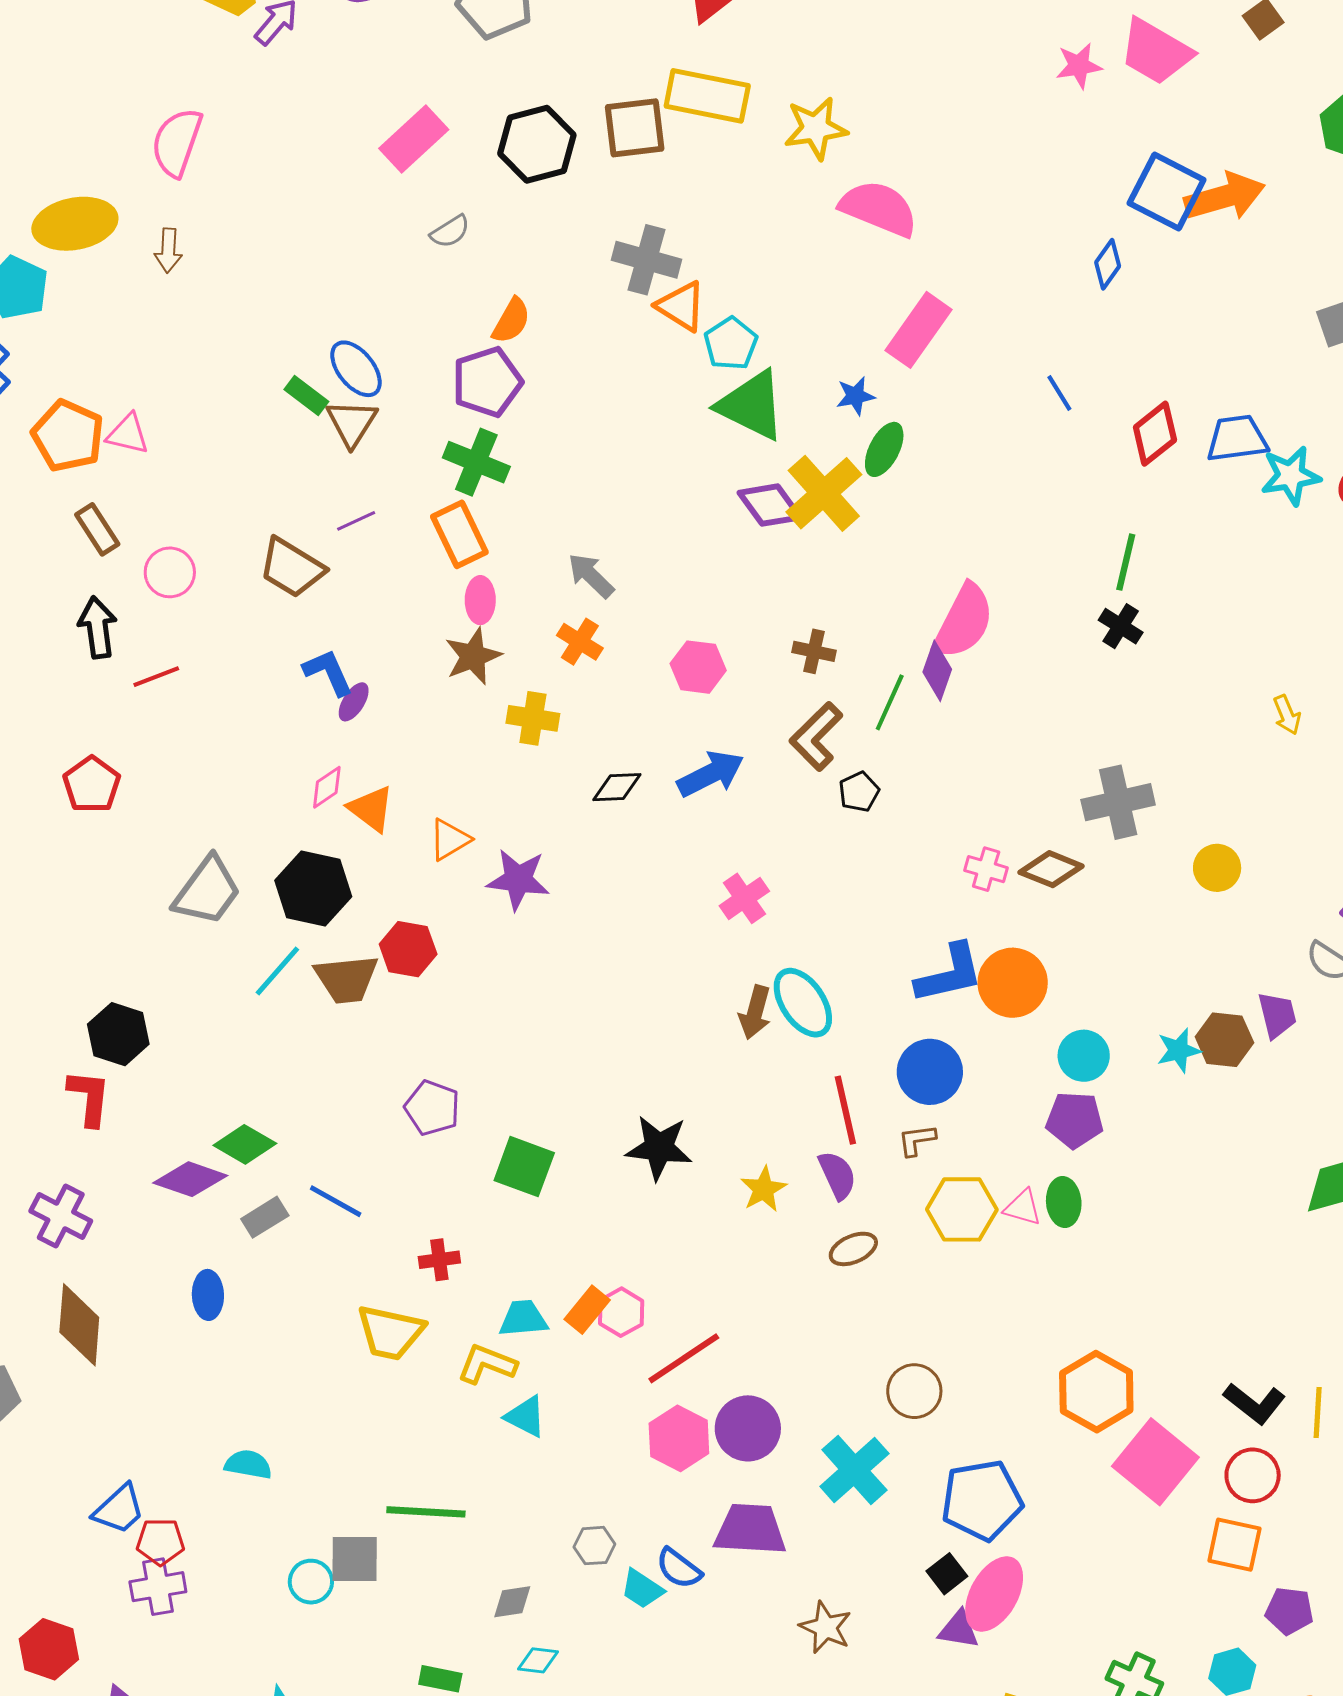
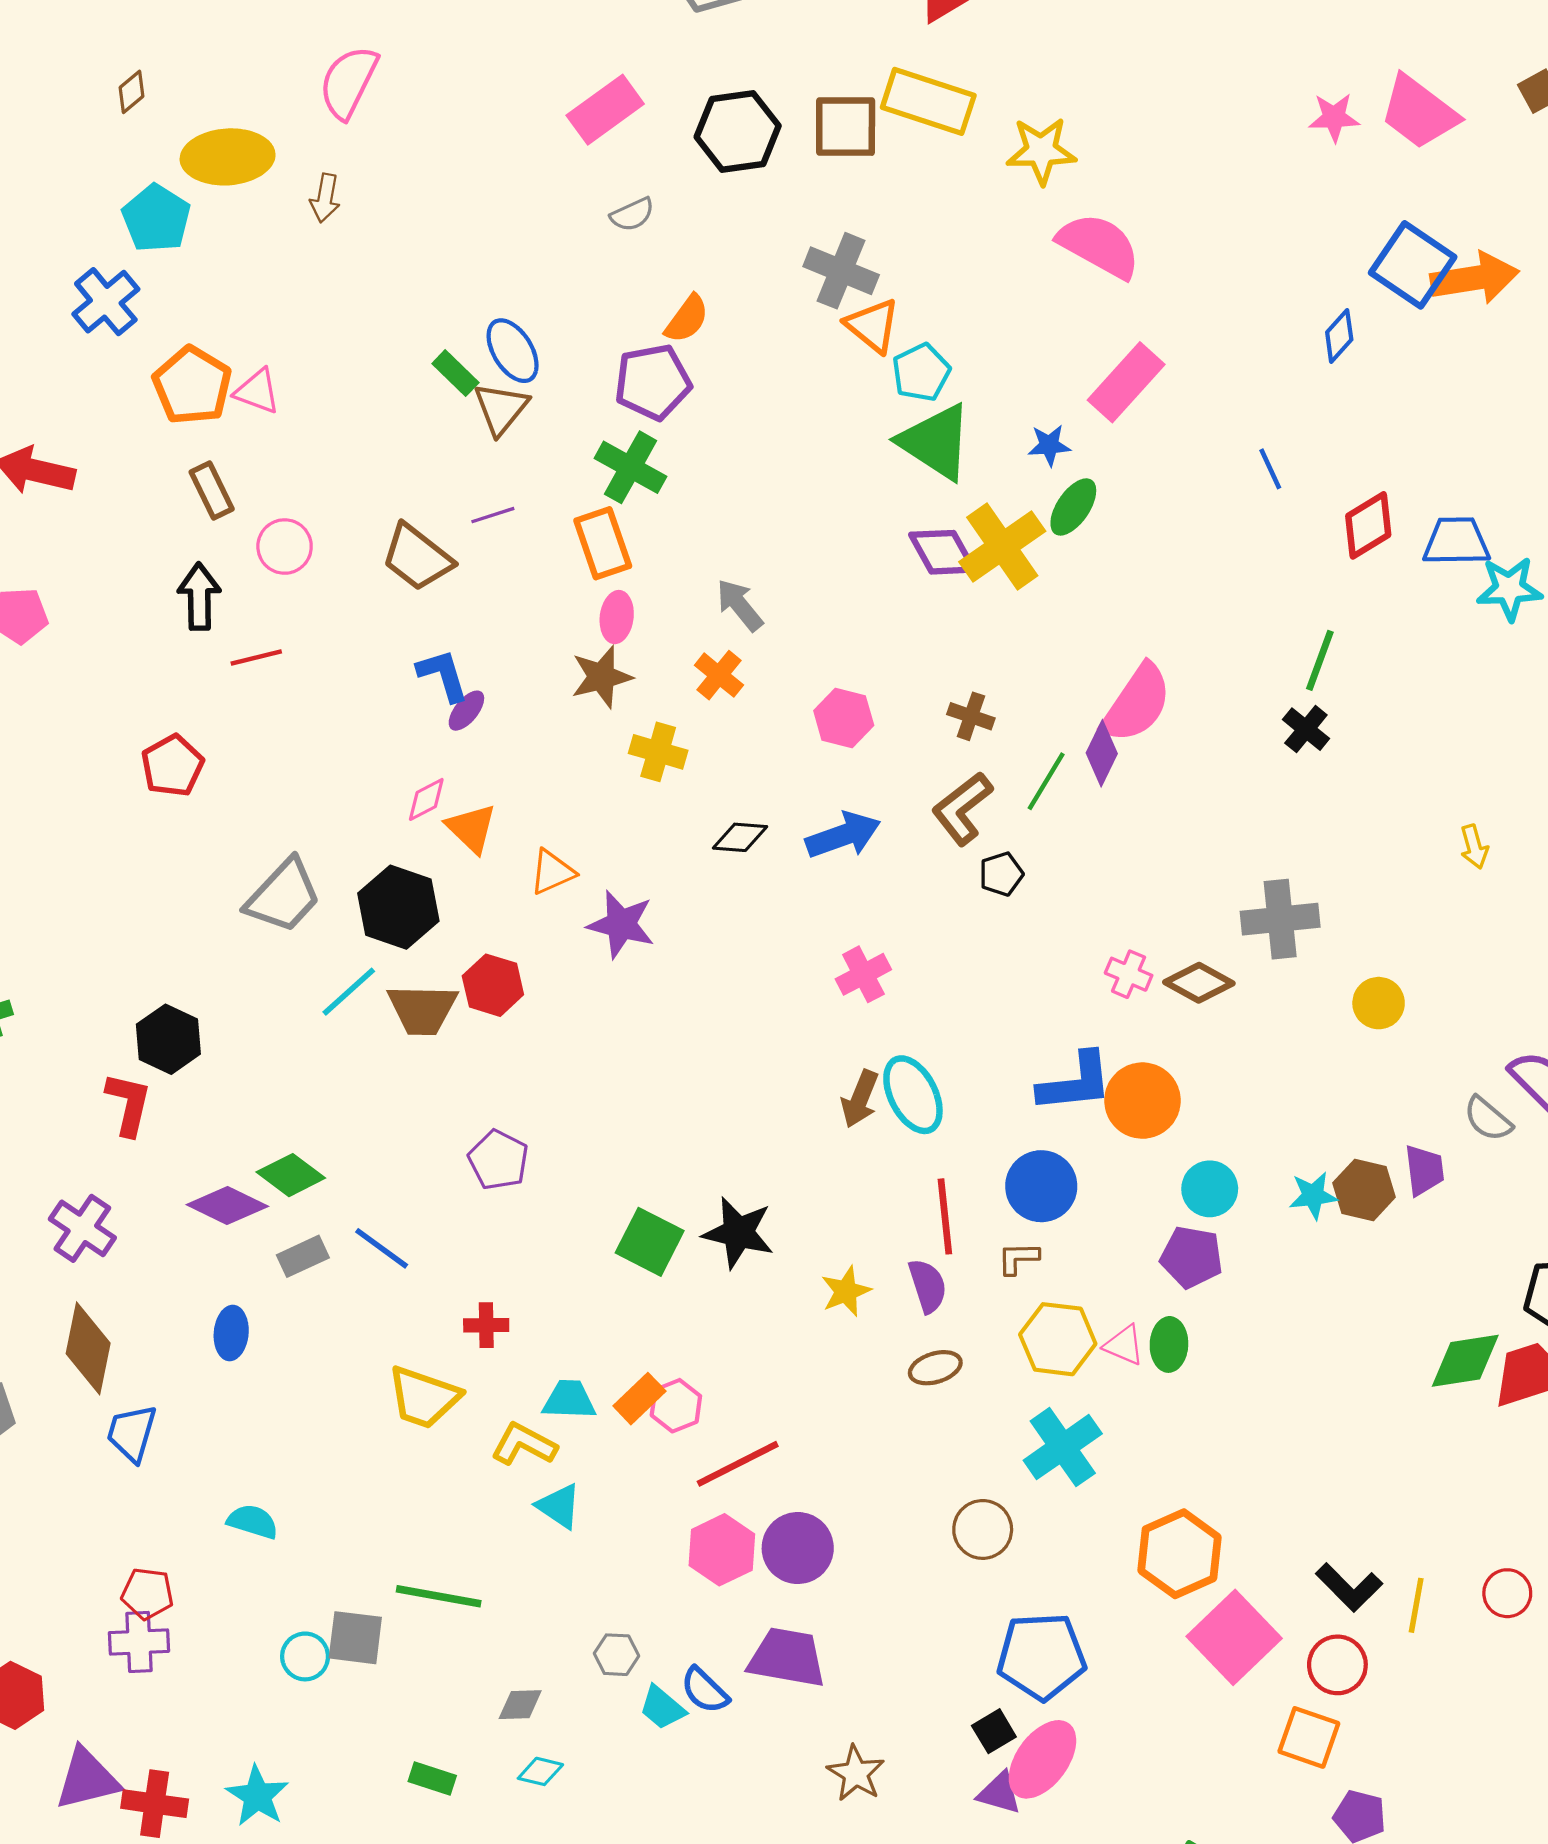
green square: (524, 1167) -> (650, 1242), moved
cyan cross: (854, 1470) -> (1063, 1447), moved
blue trapezoid: (119, 1509) -> (132, 1433), moved, turned 142

